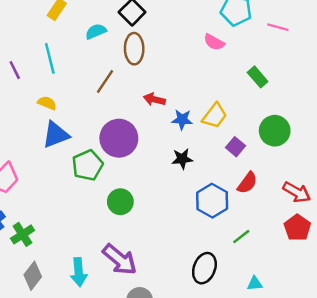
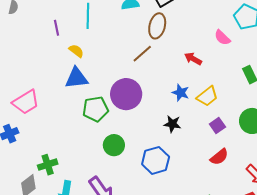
purple line: (15, 70) -> (56, 28), moved
brown line: (105, 82) -> (142, 54), moved
red arrow: (154, 99) -> (193, 59), moved
blue hexagon: (212, 201) -> (156, 160), moved
green cross: (22, 234) -> (48, 165), moved

